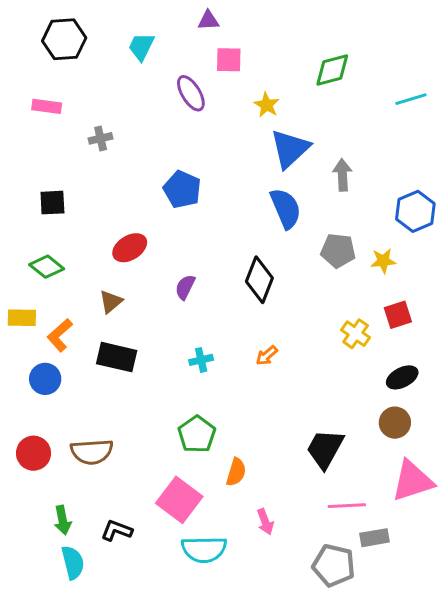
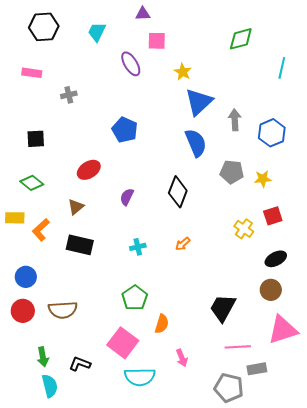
green diamond: (332, 70) -> (241, 39), moved
cyan line: (411, 99) -> (282, 68), turned -60
blue hexagon: (415, 211) -> (272, 133), moved
blue circle: (45, 379) -> (26, 277), moved

